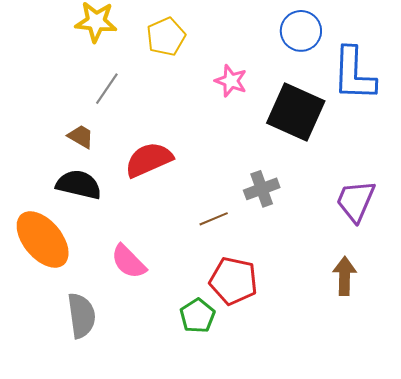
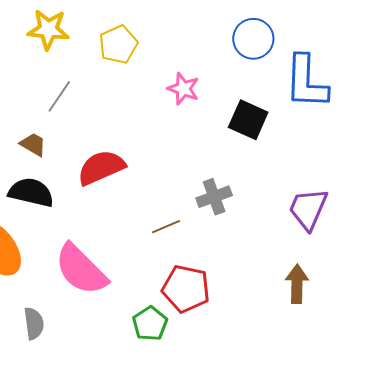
black square: (296, 112) -> (248, 120), size x0.7
pink semicircle: (129, 262) -> (81, 269), size x1.5
gray semicircle: (81, 316) -> (34, 323), size x0.7

